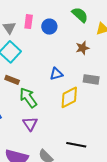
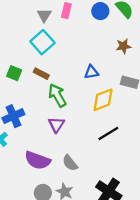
blue circle: (49, 27) -> (100, 11), moved
black line: (76, 145) -> (108, 133), moved, turned -48

